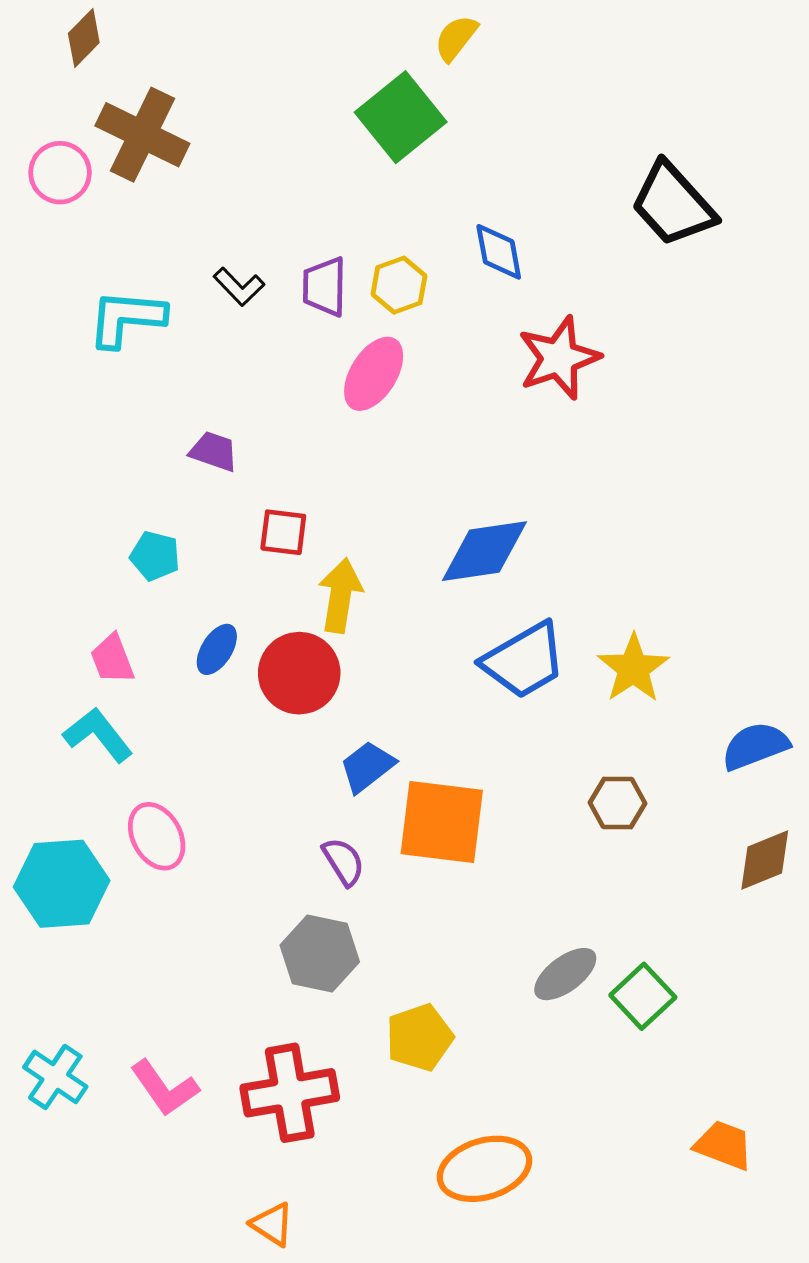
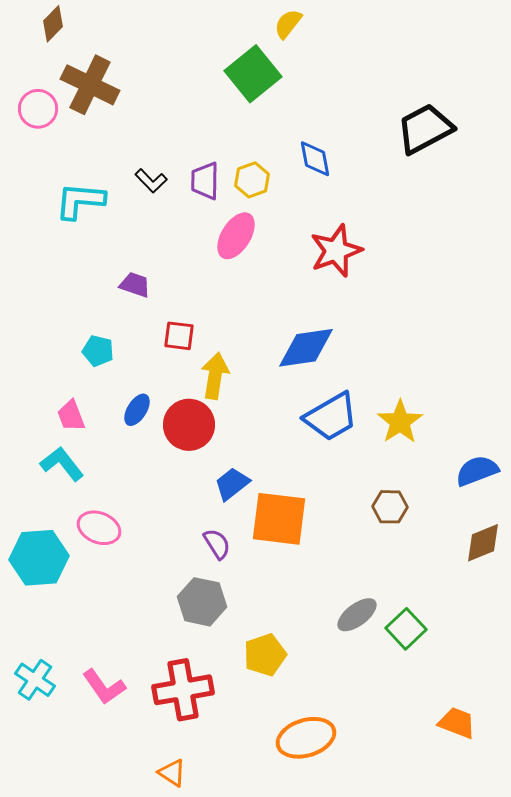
black trapezoid: (673, 204) -> (425, 129), turned 104
red star: (559, 358) -> (336, 251), moved
pink ellipse: (157, 836) -> (99, 528), turned -39

